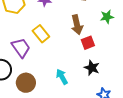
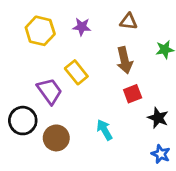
red square: (88, 43) -> (133, 94), moved
black star: (92, 68) -> (158, 118), moved

